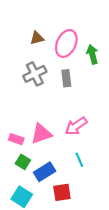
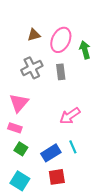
pink triangle: (41, 134) -> (19, 103), moved, turned -30
blue rectangle: (45, 172) -> (51, 153), moved

